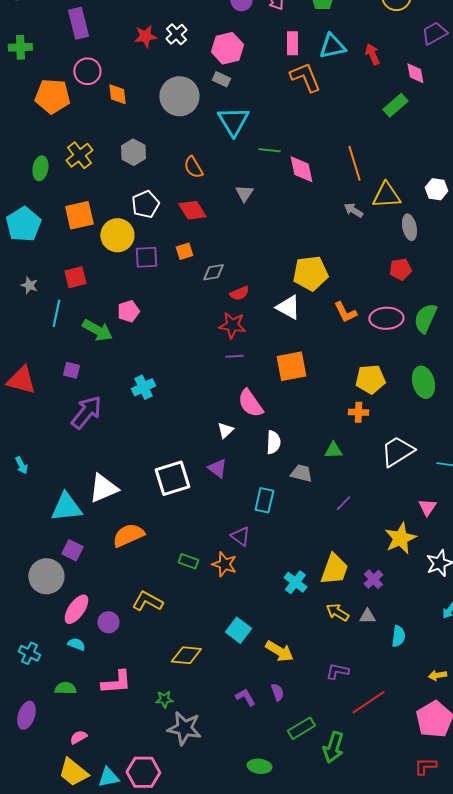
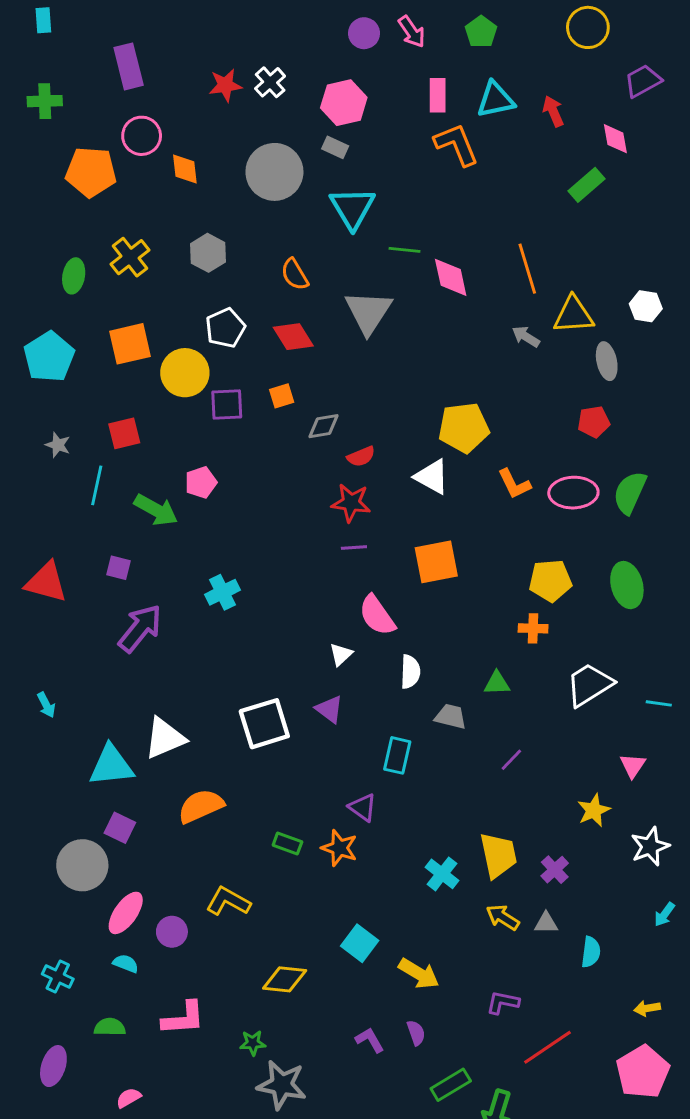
gray triangle: (244, 193) -> (368, 312), size x1.8
yellow star: (400, 538) -> (594, 810), size x0.7
yellow trapezoid: (334, 569) -> (498, 855), turned -32

